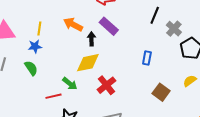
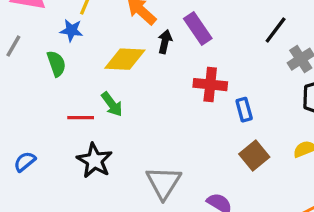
blue rectangle: (147, 58) -> (244, 110), moved, turned -40
yellow diamond: (88, 63) -> (125, 59), moved
red cross: (106, 85) -> (210, 85), moved, turned 30

